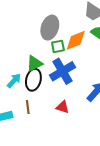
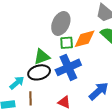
black ellipse: (33, 80) -> (39, 72), turned 55
cyan arrow: (14, 81) -> (17, 83), moved

